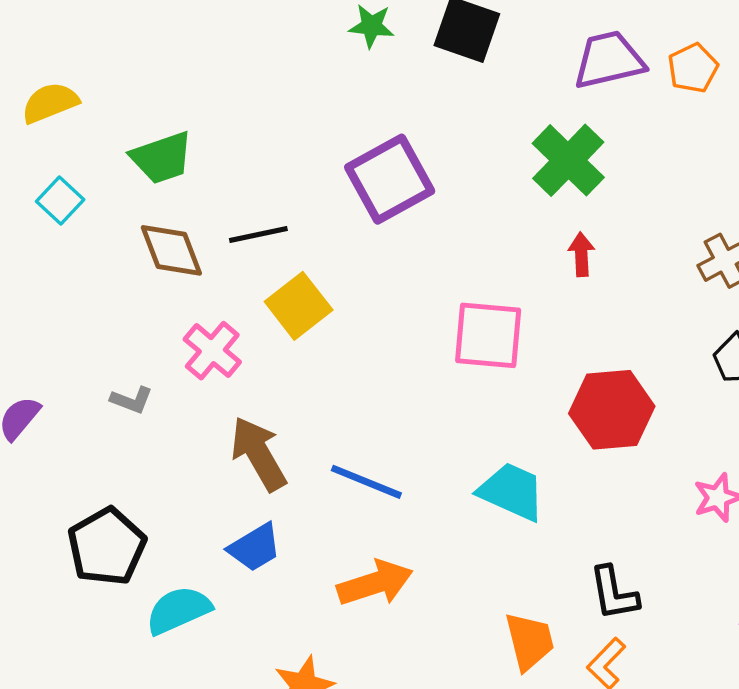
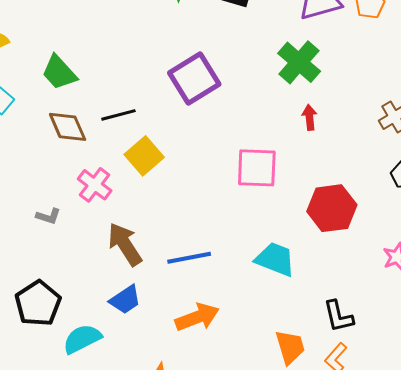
green trapezoid: (162, 158) -> (59, 72), turned 69
blue line: (366, 482) -> (189, 258), turned -30

